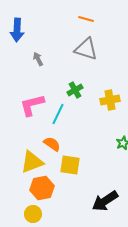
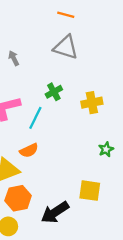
orange semicircle: (52, 144) -> (29, 150), turned 120
yellow square: (70, 165) -> (90, 191), moved
black arrow: (105, 201) -> (55, 212), moved

